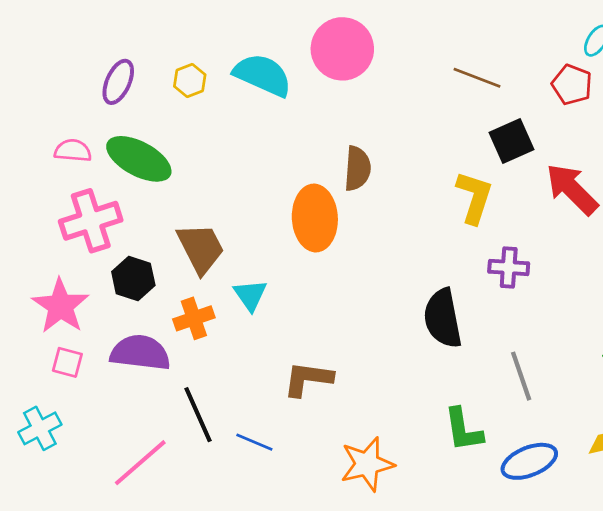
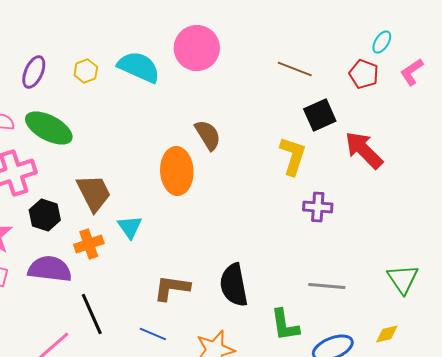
brown semicircle: (357, 168) -> (208, 135), turned -36
black semicircle: (443, 318) -> (234, 285), moved
gray line: (521, 376) -> (327, 286), turned -66
blue line: (254, 442) -> (153, 334), moved

